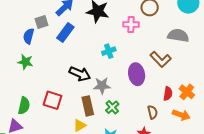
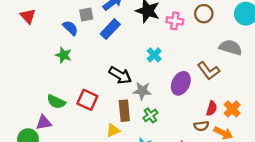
pink cross: (131, 24) -> (175, 21), moved
blue semicircle: (29, 36) -> (70, 28), turned 112
cyan cross: (109, 51) -> (154, 55), turned -32
purple ellipse: (137, 74) -> (181, 83), turned 30
green semicircle: (24, 106) -> (56, 102), turned 96
brown semicircle: (153, 112) -> (201, 126), moved, turned 88

